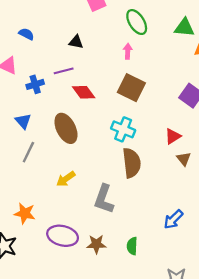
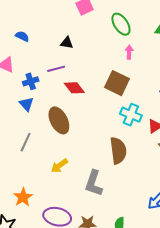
pink arrow: (128, 51) -> (129, 52), moved
blue triangle: (23, 121) -> (26, 104), moved
cyan cross: (123, 129) -> (131, 115), moved
orange star: (25, 213) -> (23, 197), turned 30

